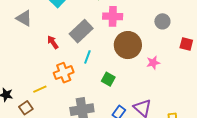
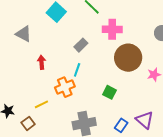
gray rectangle: (81, 31) -> (81, 45), size x0.6
red arrow: (53, 42) -> (42, 62), moved, turned 32
cyan line: (87, 57) -> (77, 70), moved

